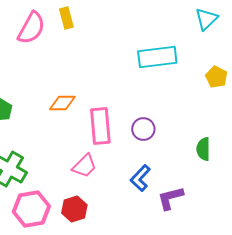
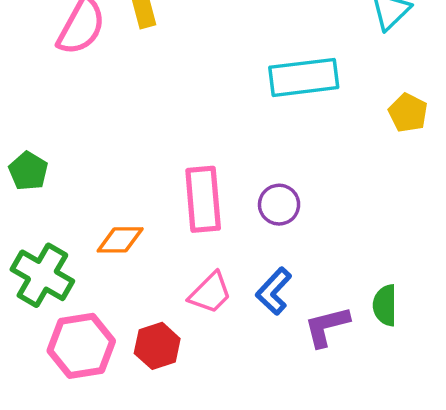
orange diamond: (62, 103) -> (120, 240), moved
green semicircle: (203, 149) -> (385, 305), moved
pink trapezoid: (84, 166) -> (210, 293), moved

